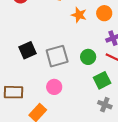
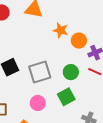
orange circle: (104, 13) -> (79, 41), moved
green square: (102, 80) -> (66, 97), moved

